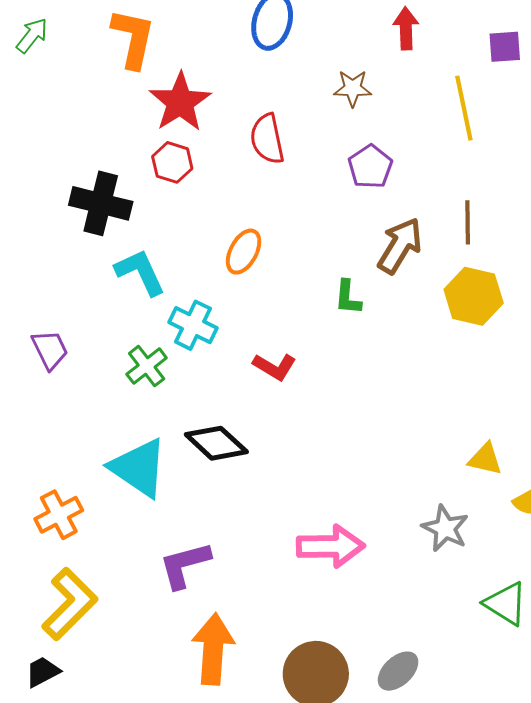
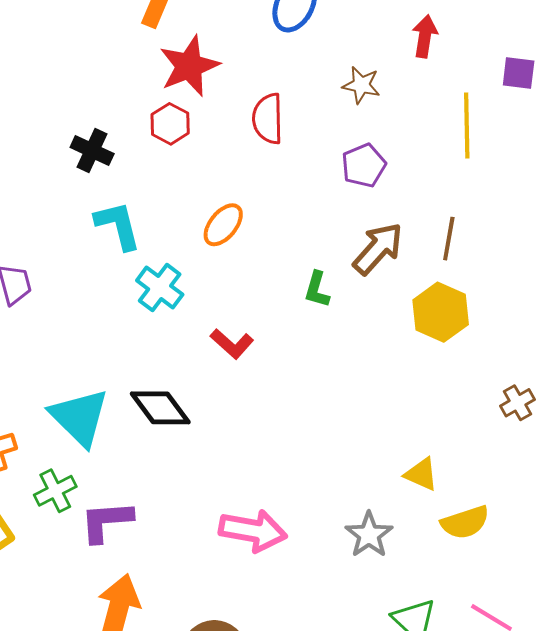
black cross: (101, 203) -> (92, 150), size x0.7
green cross: (147, 366) -> (55, 491), moved

